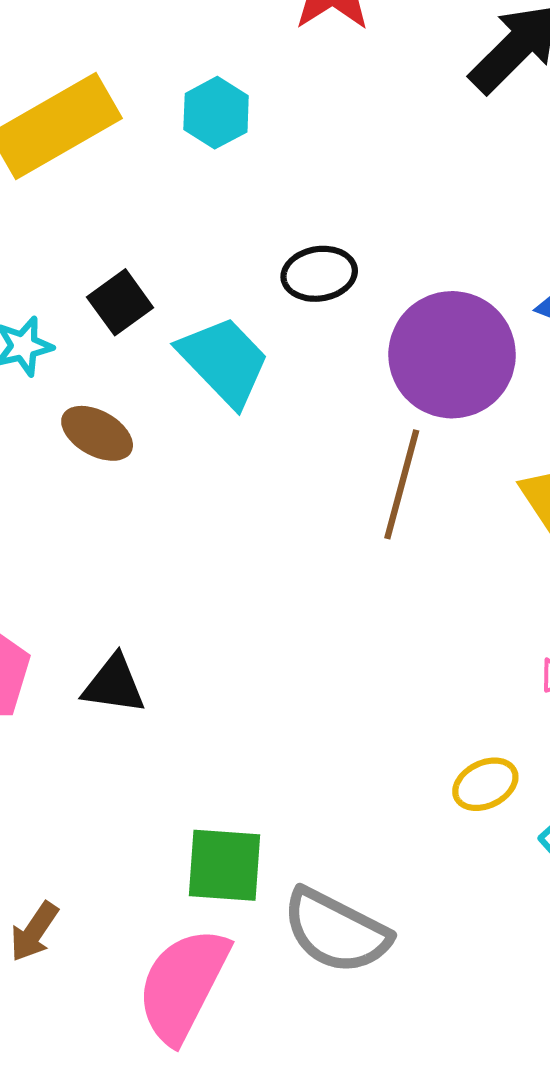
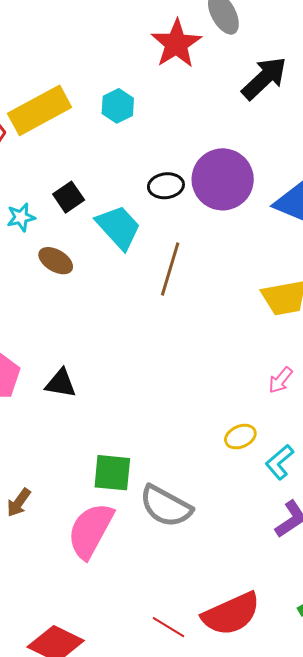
purple circle: (452, 355) -> (223, 179), moved
brown line: (402, 484) -> (170, 269), moved

